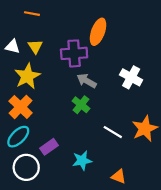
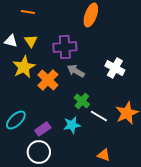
orange ellipse: (98, 32) -> (91, 15), moved
green cross: (81, 105) -> (82, 101), moved
orange cross: (21, 107) -> (48, 80), moved
cyan star: (82, 161) -> (72, 125), moved
white circle: (26, 167) -> (39, 152), moved

